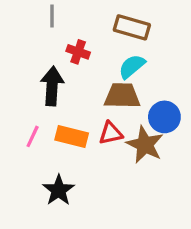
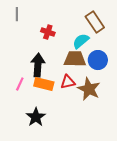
gray line: (52, 16) -> (17, 14), moved
brown rectangle: (132, 27) -> (95, 22), moved, turned 40
black arrow: (52, 86) -> (38, 65), moved
blue circle: (164, 117) -> (98, 60), moved

